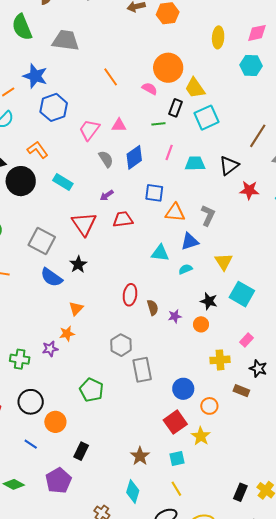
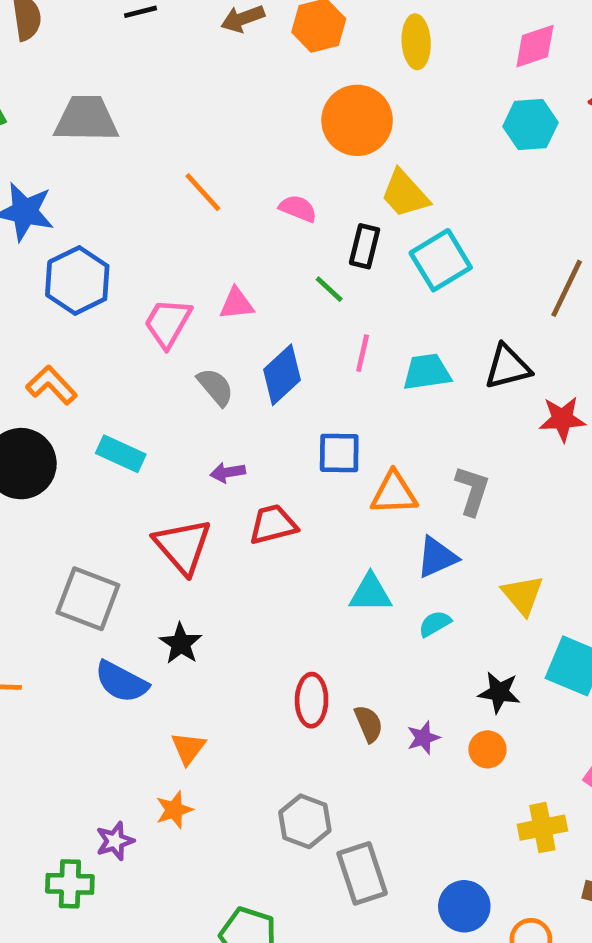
yellow ellipse: (218, 37) -> (416, 42), moved
orange circle: (168, 68) -> (357, 120), moved
green line: (158, 124) -> (329, 289), turned 56
black triangle: (229, 166) -> (508, 367), turned 30
purple arrow: (107, 195) -> (228, 472), turned 32
purple star: (50, 349) -> (115, 841), moved

